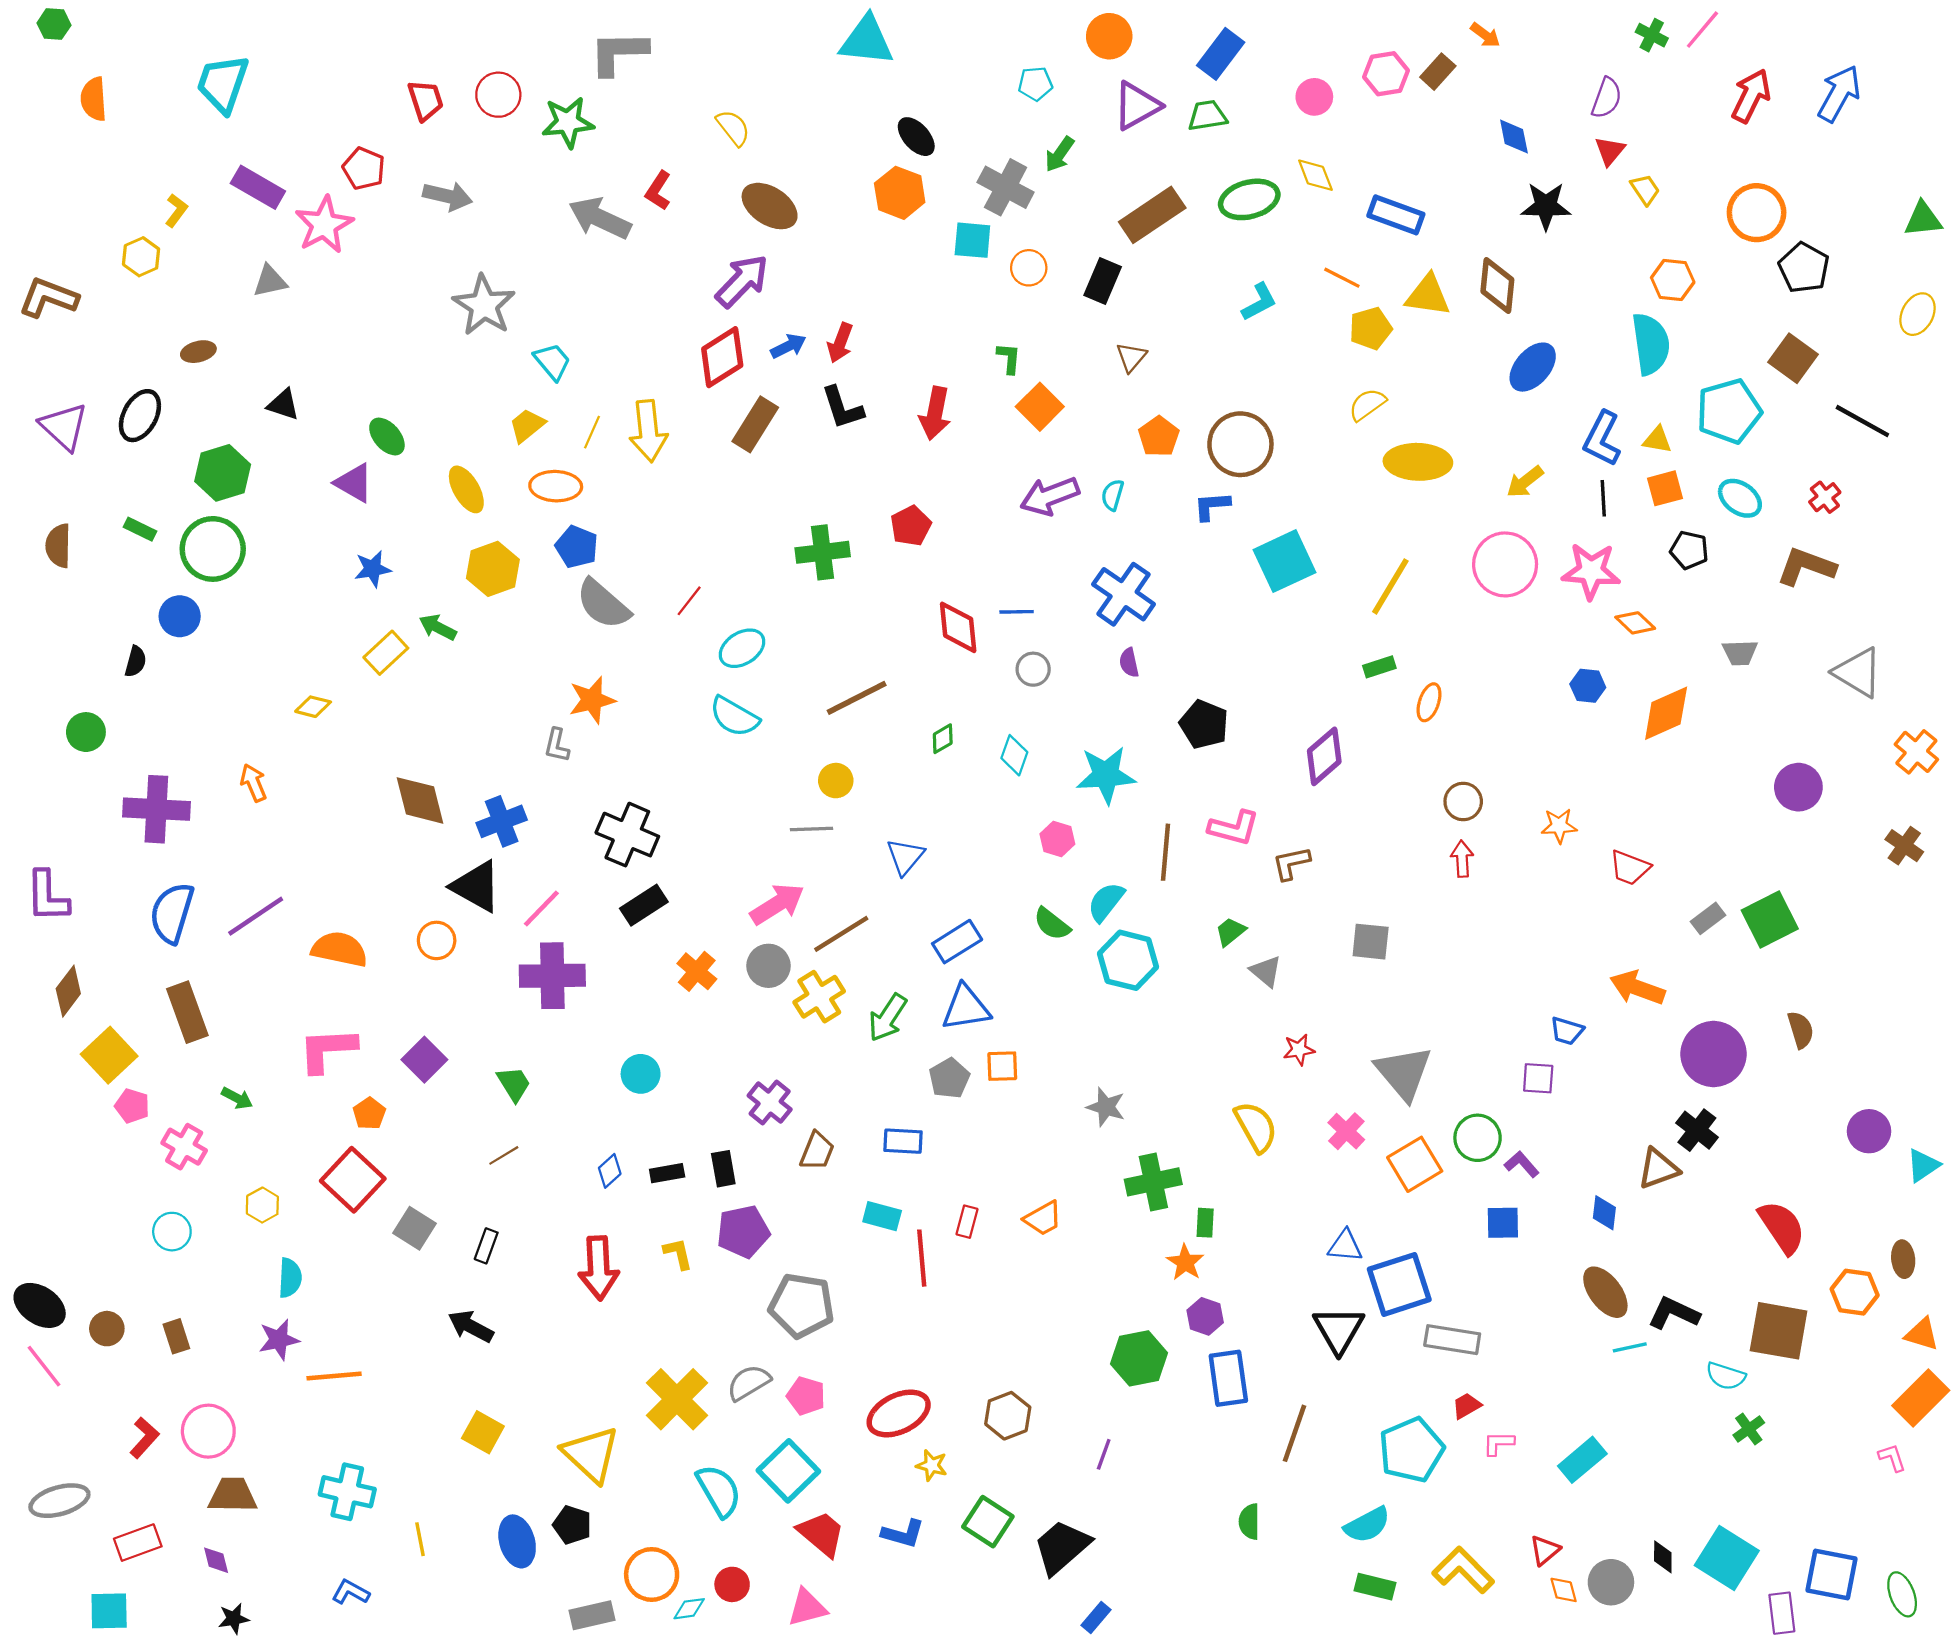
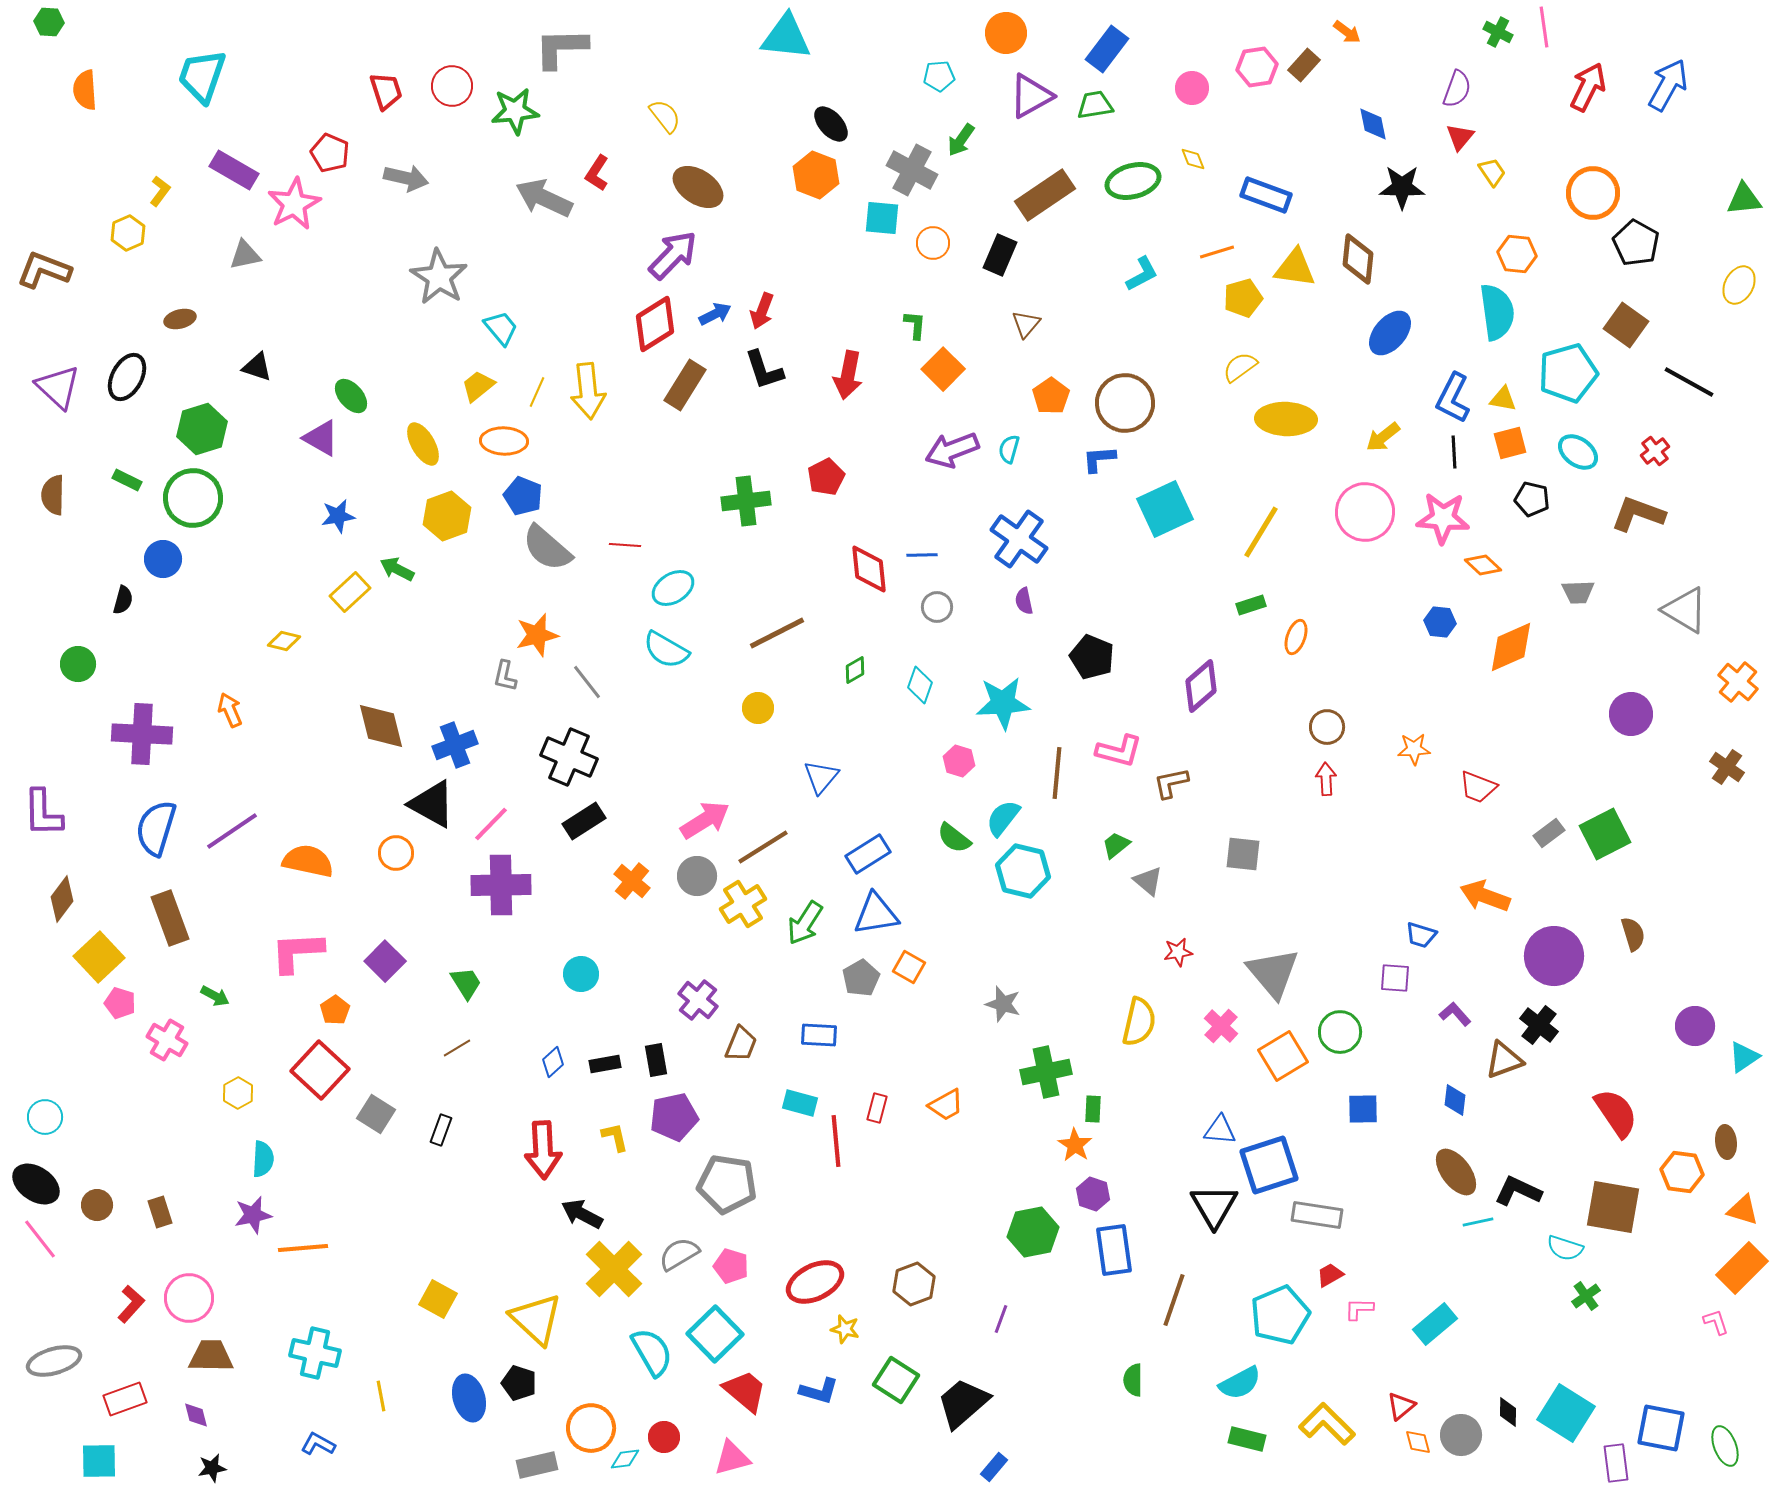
pink line: (1702, 30) -> (1544, 27), turned -48
yellow diamond: (1315, 175) -> (1193, 159), size x0.7
orange line: (1342, 278) -> (1217, 252), turned -44
red line: (689, 601) -> (625, 545), turned 56
gray line: (811, 829) -> (587, 682), moved, turned 54
orange square: (1002, 1066) -> (909, 967), turned 32
yellow semicircle: (1256, 1127) -> (1139, 1022), turned 42
purple L-shape: (1522, 1164) -> (1455, 1014), moved
cyan circle: (172, 1232) -> (45, 1117), moved
black arrow: (471, 1326) -> (582, 1214), moved

